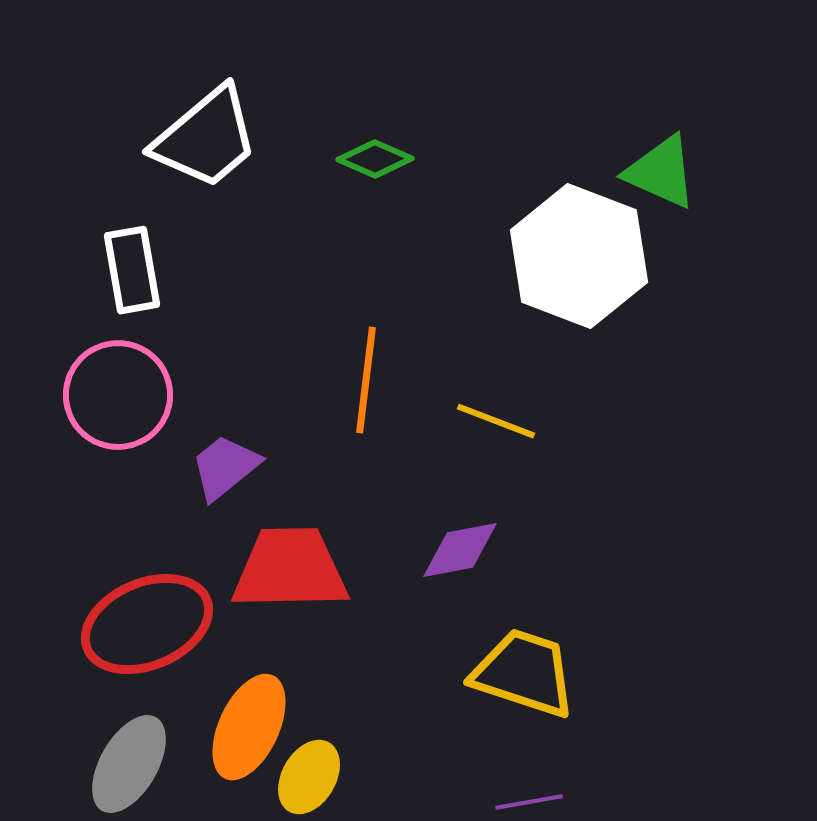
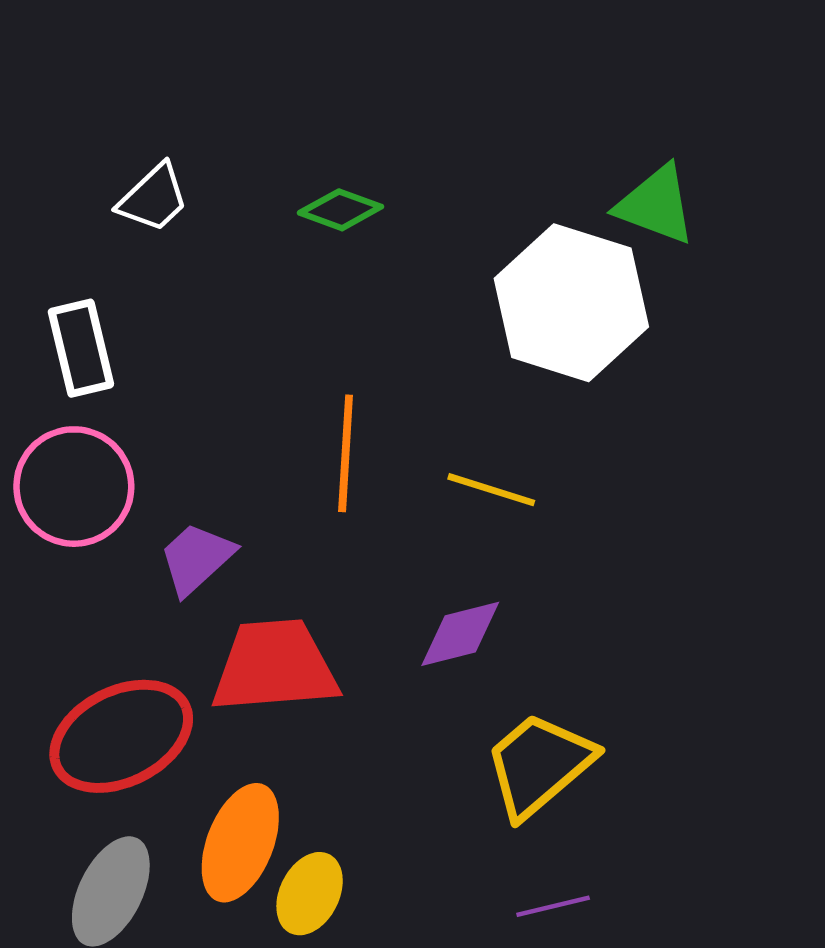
white trapezoid: (206, 138) -> (153, 198), size x0.6
yellow trapezoid: (524, 673) -> (539, 765), turned -55

